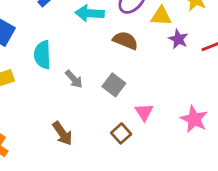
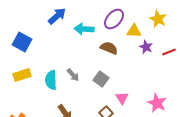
cyan semicircle: (42, 55) -> (51, 80), moved

